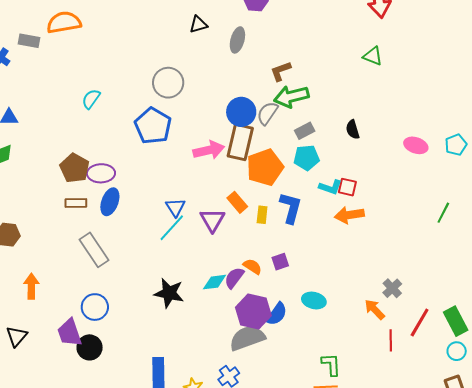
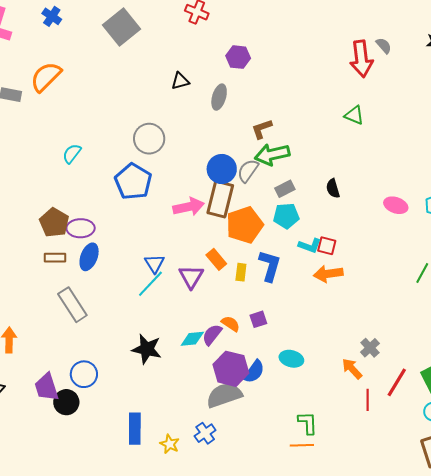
orange semicircle: (64, 22) -> (46, 77), turned -36
blue circle: (95, 307) -> (84, 374), moved

